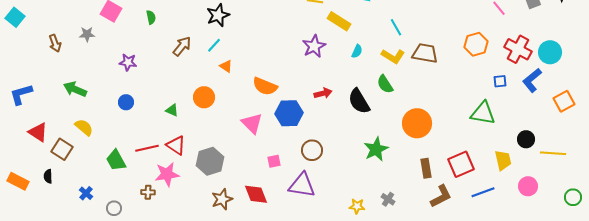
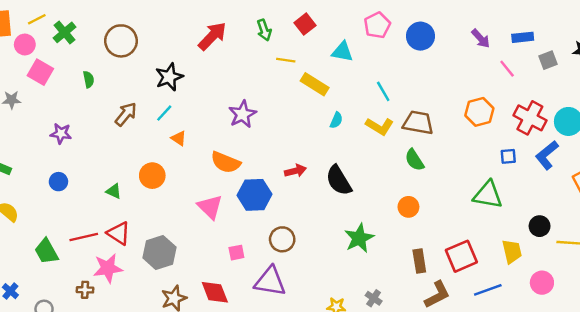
purple star: (314, 46) -> (242, 114), moved
green semicircle: (385, 84) -> (414, 160), moved
orange circle: (417, 123) -> (408, 207), size x0.6

